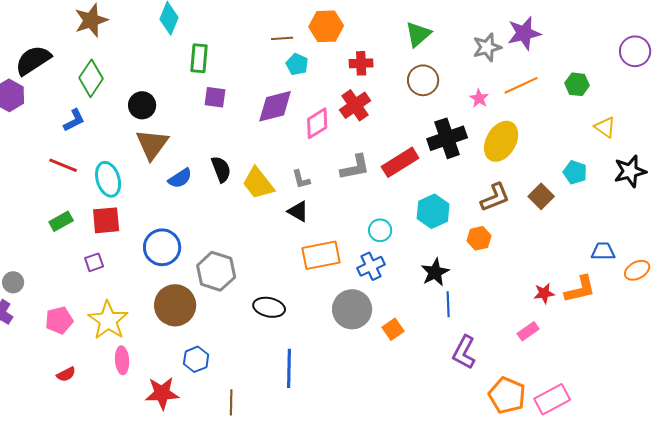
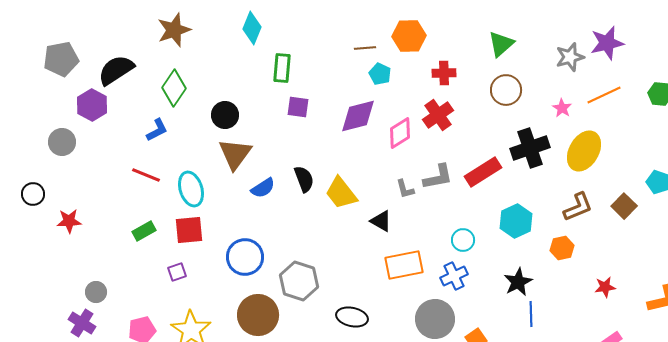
gray L-shape: (301, 179) -> (405, 189), moved
red star: (544, 293) -> (605, 287), moved

